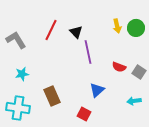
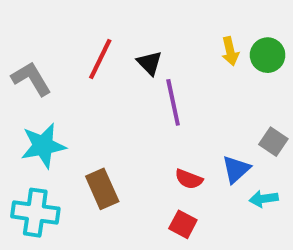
red semicircle: (119, 67) -> (189, 179), moved
cyan star: (22, 74) -> (43, 146), size x1.6
blue triangle: (97, 90) -> (236, 169), moved
red square: (84, 114) -> (183, 224), moved

